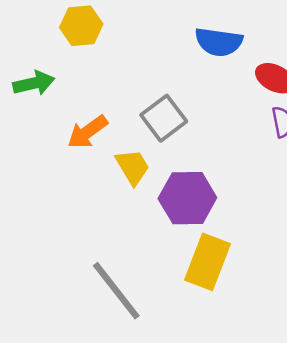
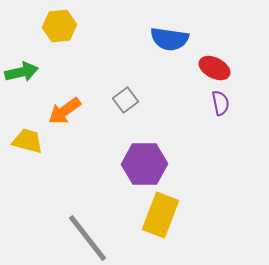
gray square: (164, 118) -> (126, 100), size x0.7
yellow trapezoid: (132, 167) -> (28, 141), moved, turned -44

